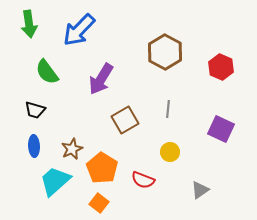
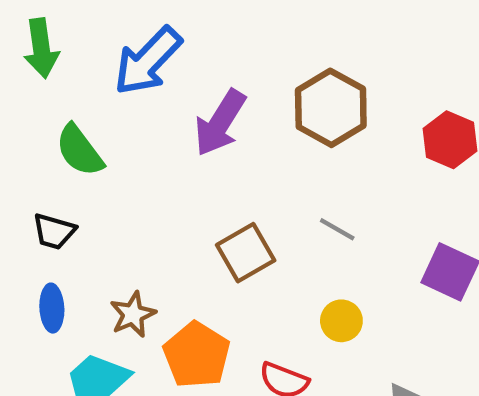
purple arrow: (101, 79) -> (220, 123), moved
gray line: (168, 109) -> (337, 229), turned -66

